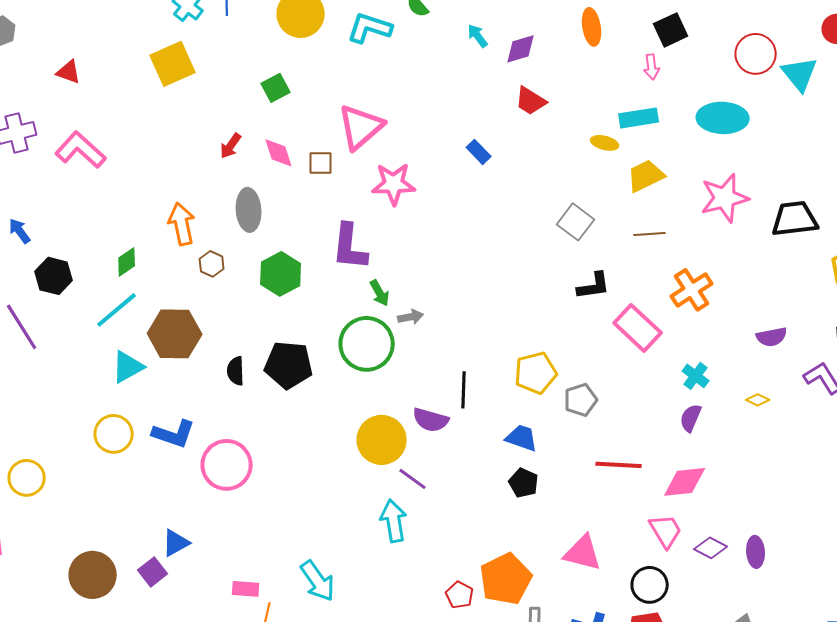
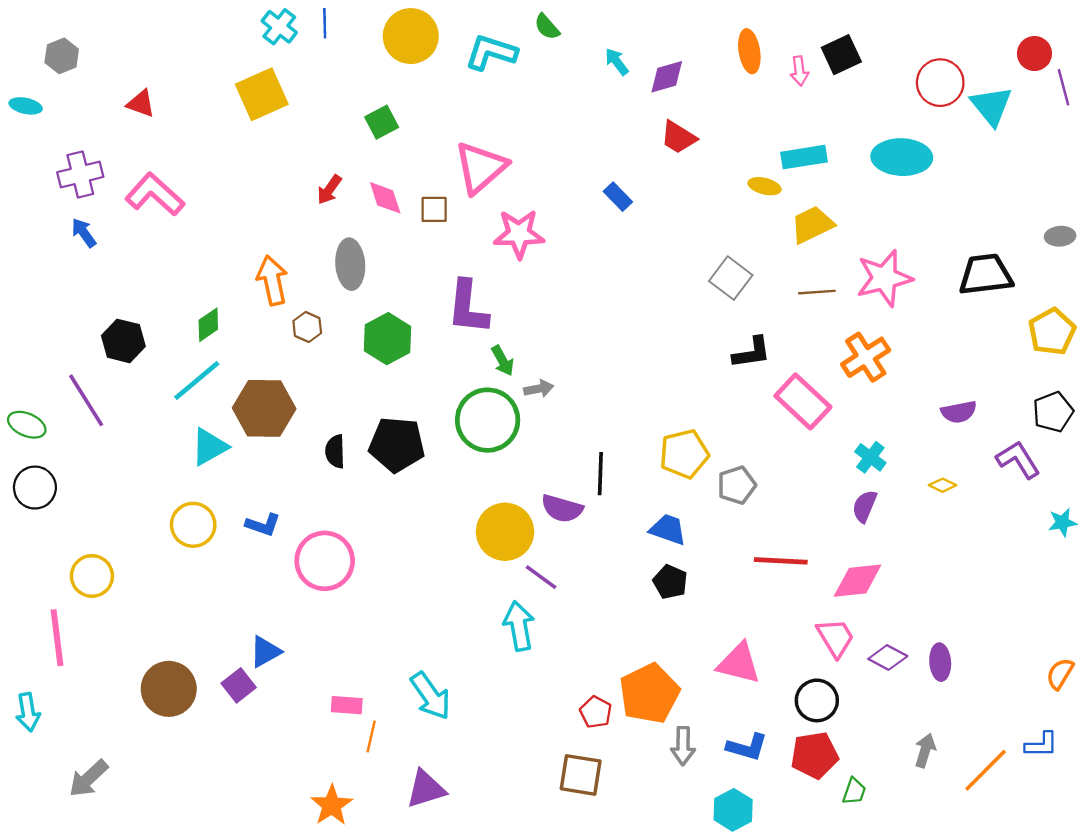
pink arrow: (652, 67) -> (799, 71), moved
pink star: (725, 198) -> (884, 278), moved
blue arrow: (20, 231) -> (84, 233), moved
blue L-shape: (174, 434) -> (263, 525), size x0.7

